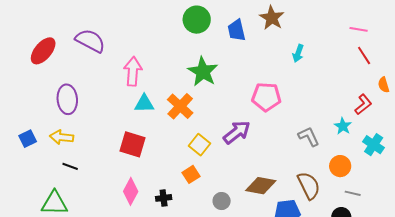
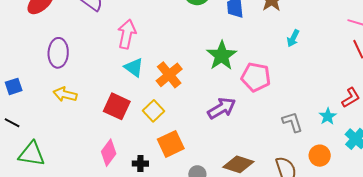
green star: (203, 72) -> (222, 56), moved
cyan triangle: (144, 104) -> (134, 67), turned 30
yellow arrow: (62, 137) -> (65, 94), moved
yellow square: (200, 145) -> (153, 111), moved
black line: (70, 166) -> (12, 123), moved
orange square: (191, 174) -> (171, 144), size x1.5

